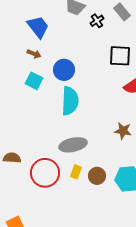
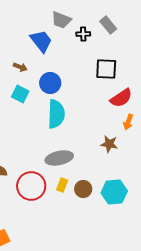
black cross: (97, 21) -> (83, 34), turned 32
blue trapezoid: (38, 27) -> (41, 41), moved

